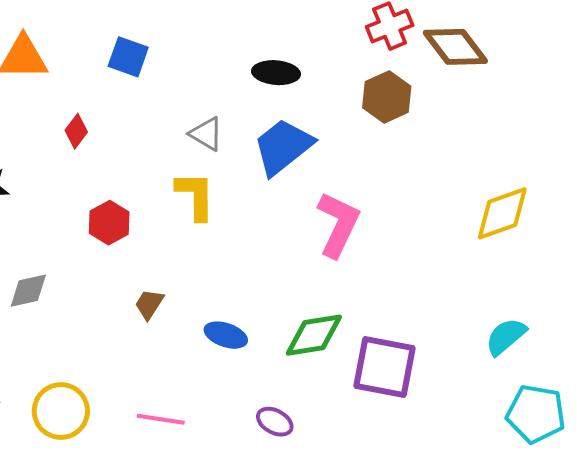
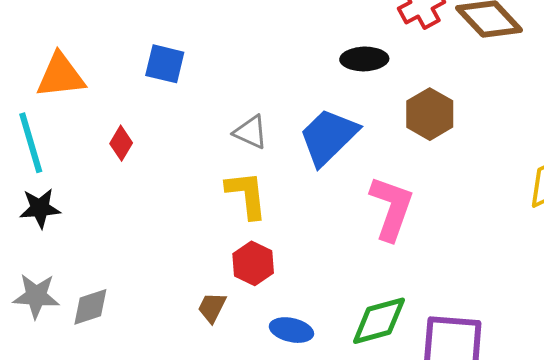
black ellipse: (276, 73) -> (364, 59), moved
brown hexagon: (387, 97) -> (430, 114), moved
red hexagon: (109, 223) -> (253, 263), moved

